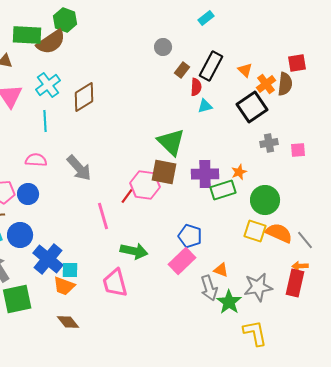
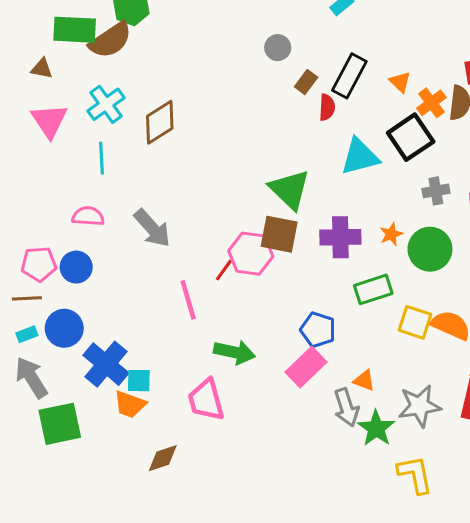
cyan triangle: (205, 106) -> (360, 157), moved, size x1.8
green rectangle: (223, 190) -> (373, 289), moved
green circle: (265, 200) -> (430, 249), moved
brown diamond: (68, 322) -> (163, 458), moved, turned -70

